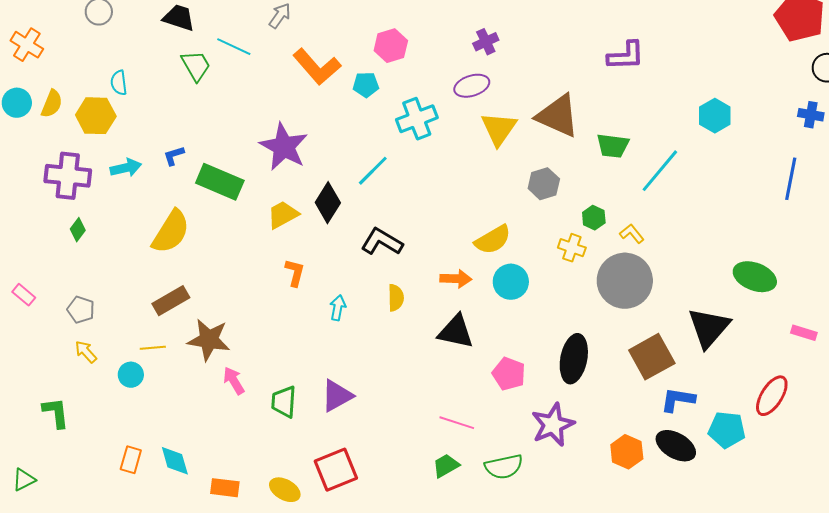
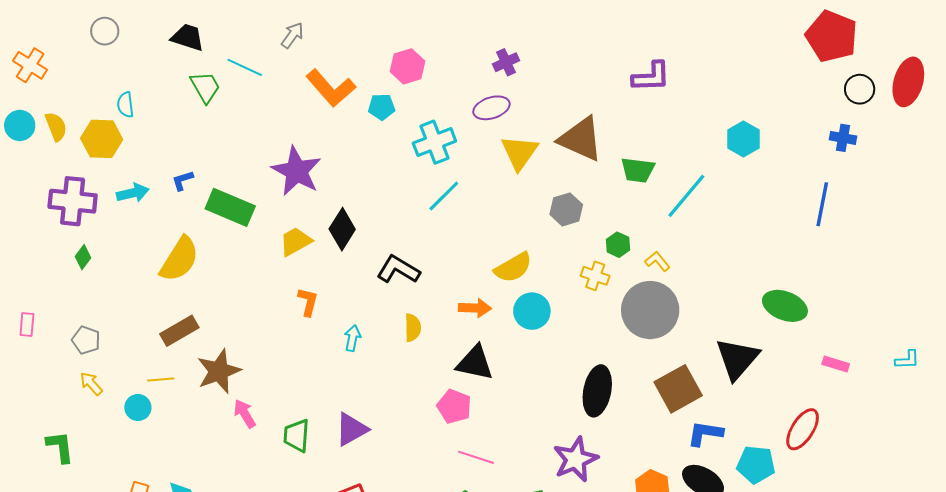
yellow semicircle: (52, 104) -> (56, 126), turned -44
cyan line: (373, 171) -> (444, 196), moved
pink rectangle: (24, 295) -> (27, 325), turned 55
brown star: (209, 340) -> (219, 371), turned -30
pink pentagon: (509, 374) -> (454, 406), moved

